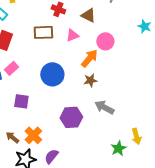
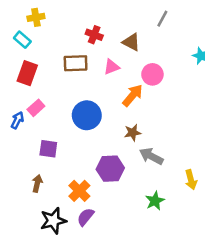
brown star: (90, 80) -> (133, 133), moved
orange cross: (33, 135) -> (79, 191), moved
yellow arrow: (136, 136) -> (191, 180), moved
brown arrow: (12, 137) -> (37, 183), moved, turned 64
green star: (118, 148) -> (155, 201), moved

